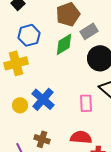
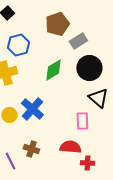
green diamond: (64, 44) -> (53, 70), moved
pink rectangle: (86, 103) -> (82, 121), moved

